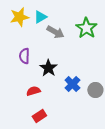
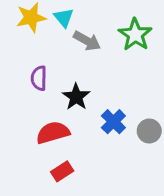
cyan triangle: (40, 17) -> (64, 18), turned -40
red semicircle: (33, 91) -> (53, 133), size x1.5

